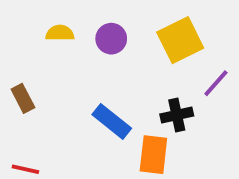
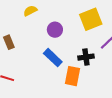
yellow semicircle: (60, 33) -> (30, 11), turned -32
purple circle: (111, 39) -> (55, 30), moved

